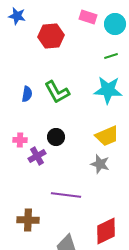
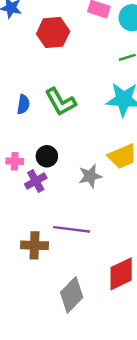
black circle: (56, 137) -> (47, 156), moved
gray star: (100, 164) -> (90, 176), moved, turned -30
brown cross: (28, 220) -> (34, 245), moved

